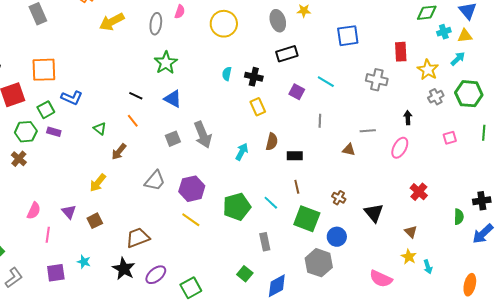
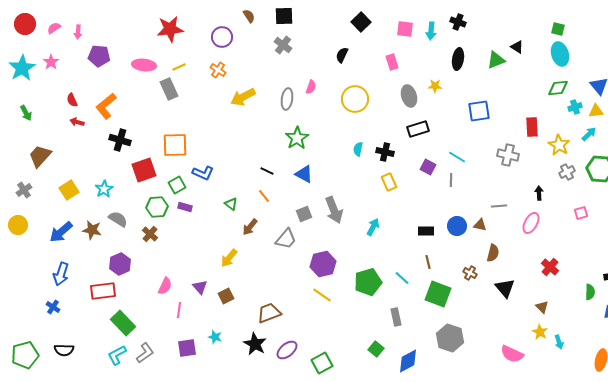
gray line: (320, 121) -> (451, 180), moved
brown semicircle: (272, 142) -> (493, 253), moved
gray trapezoid: (155, 181) -> (286, 239), moved
blue circle: (337, 237) -> (457, 226), moved

